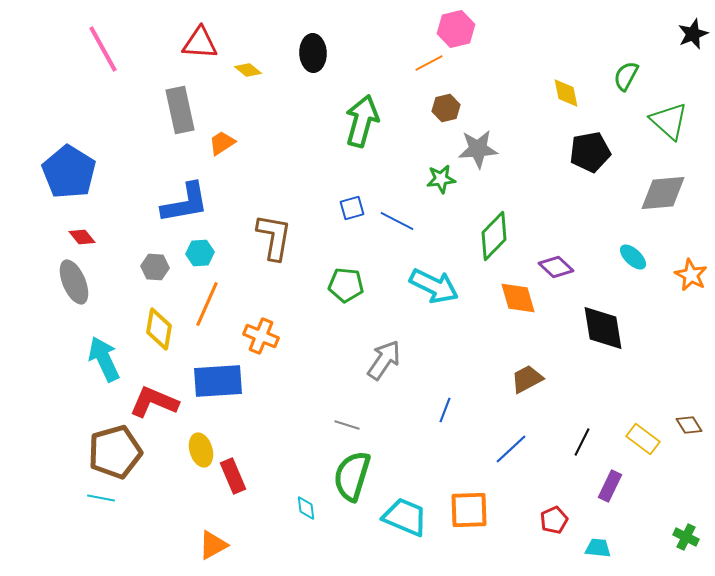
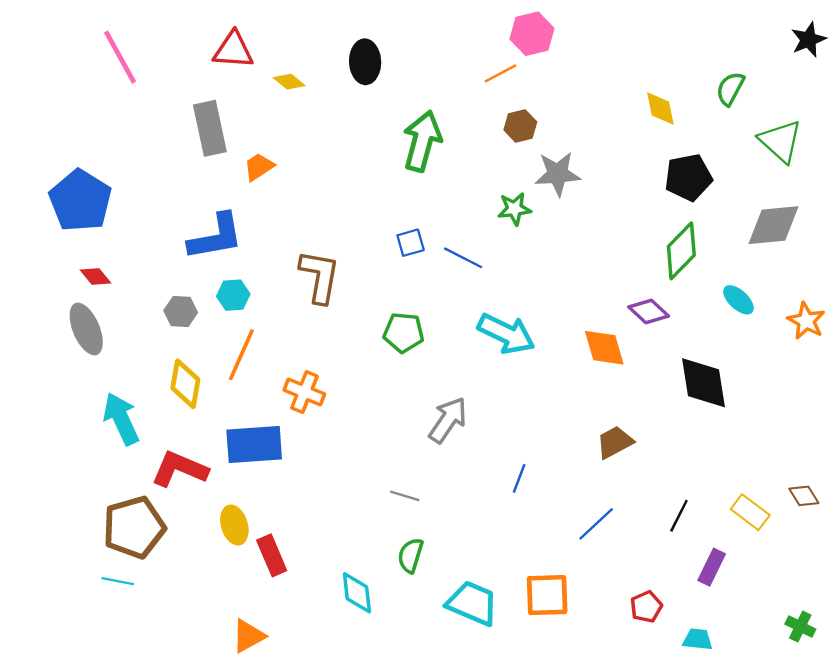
green diamond: (494, 236) -> (681, 251), moved
green semicircle: (352, 476) -> (411, 555), size x0.6
cyan diamond: (306, 508) -> (357, 593), size x1.5

